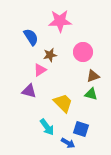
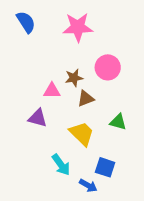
blue semicircle: (31, 37) -> (26, 22), moved
brown star: (50, 55) -> (74, 78), moved
pink triangle: (40, 70) -> (52, 91), turned 32
brown triangle: (93, 76) -> (86, 99), moved

